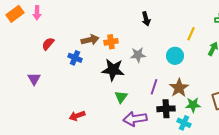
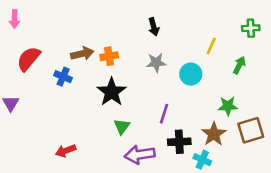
red semicircle: (48, 44) -> (29, 59), size x1.5
gray star: (138, 55) -> (156, 63), moved
black star: (113, 70) -> (112, 92), turned 30
brown star: (179, 88) -> (214, 134), moved
green star: (193, 105) -> (228, 106), moved

